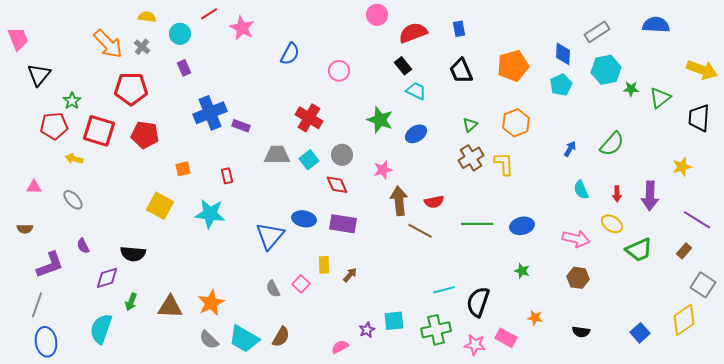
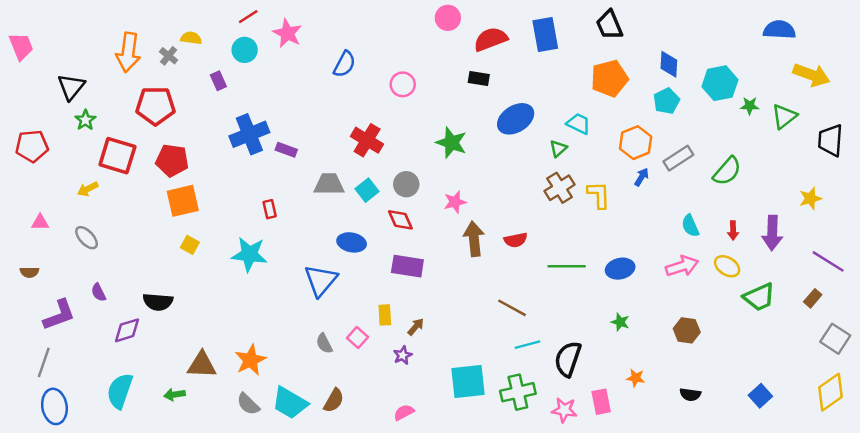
yellow semicircle: (147, 17) -> (191, 38), moved
blue rectangle: (459, 29) -> (545, 34), size x1.8
gray rectangle: (597, 32) -> (678, 158), moved
cyan circle: (180, 34) -> (245, 50), moved
orange arrow: (108, 44) -> (128, 52), turned 52
black rectangle: (403, 66) -> (479, 78), turned -42
yellow arrow: (702, 70) -> (811, 75), moved
black trapezoid: (461, 71) -> (609, 25), moved
black triangle: (39, 75) -> (71, 87), moved
cyan trapezoid: (416, 91) -> (579, 124), moved
orange hexagon: (516, 123) -> (636, 143), moved
red pentagon: (54, 126) -> (32, 146), moved
blue ellipse: (416, 134) -> (516, 119), moved, size x1.4
blue arrow: (570, 149) -> (642, 177), moved
yellow arrow: (74, 159) -> (88, 189), turned -42
orange square: (183, 169) -> (183, 201), moved, size x1.8
yellow square: (160, 206) -> (190, 245), size x0.6
blue ellipse: (304, 219) -> (352, 242), moved
brown line: (420, 231) -> (512, 308), moved
pink arrow: (576, 239) -> (682, 266), moved, turned -32
green arrow: (131, 302) -> (174, 395), moved, turned 60
yellow diamond: (684, 320) -> (830, 392), moved
cyan square: (394, 321) -> (468, 381), size x1.5
purple star: (367, 330) -> (403, 355), moved
pink rectangle: (506, 338) -> (601, 402), turned 50

